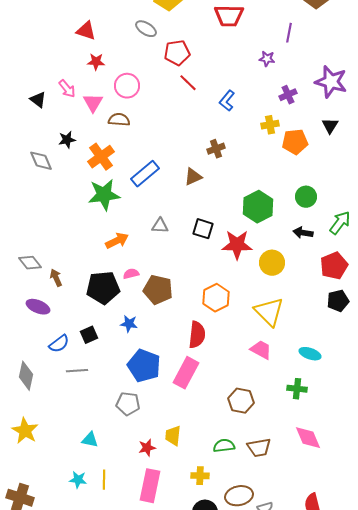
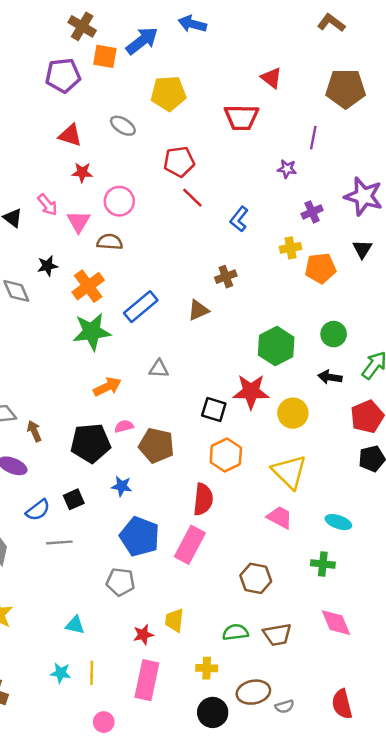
gray ellipse: (146, 29) -> (123, 126), moved
black square: (203, 229) -> (214, 410), moved

